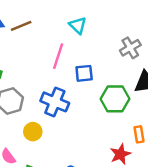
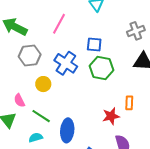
pink line: (58, 56) -> (59, 24), moved
green hexagon: (115, 99) -> (102, 68), moved

